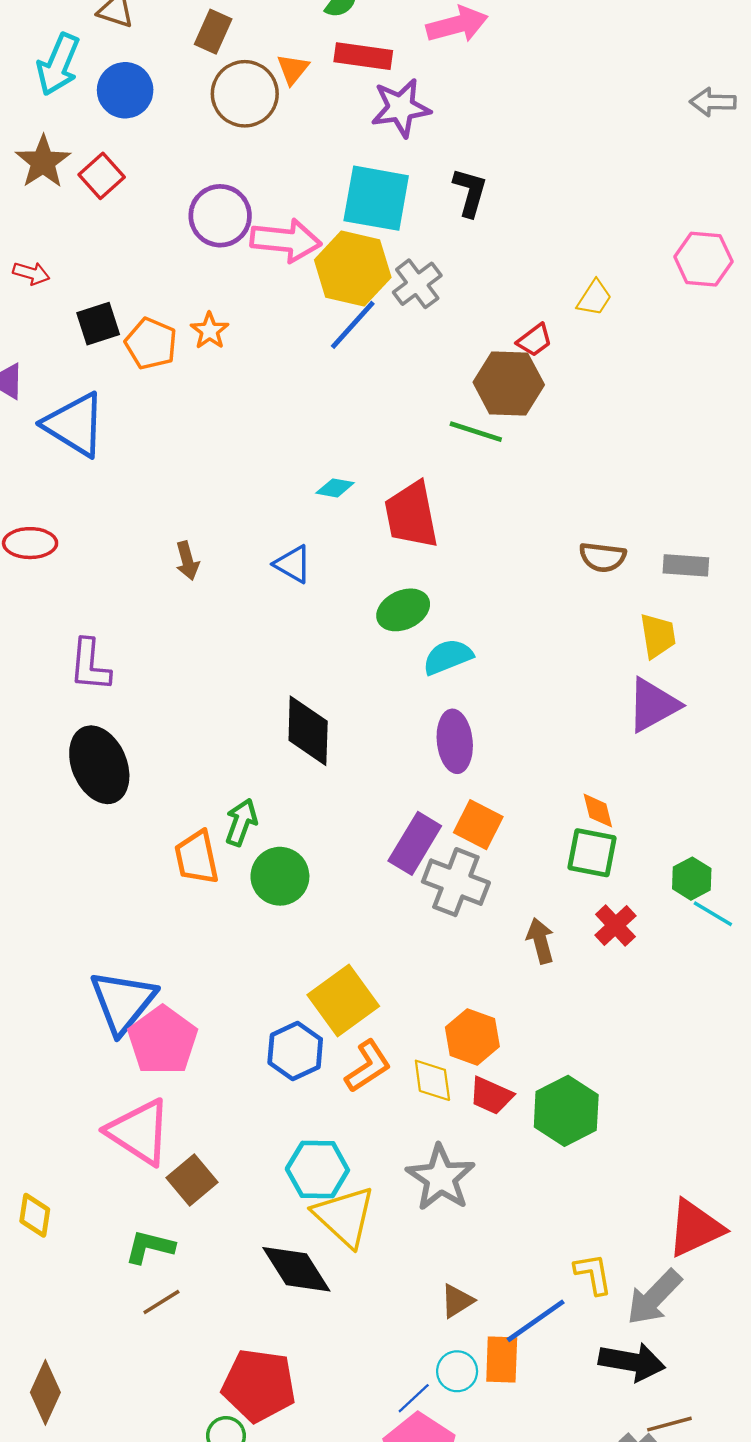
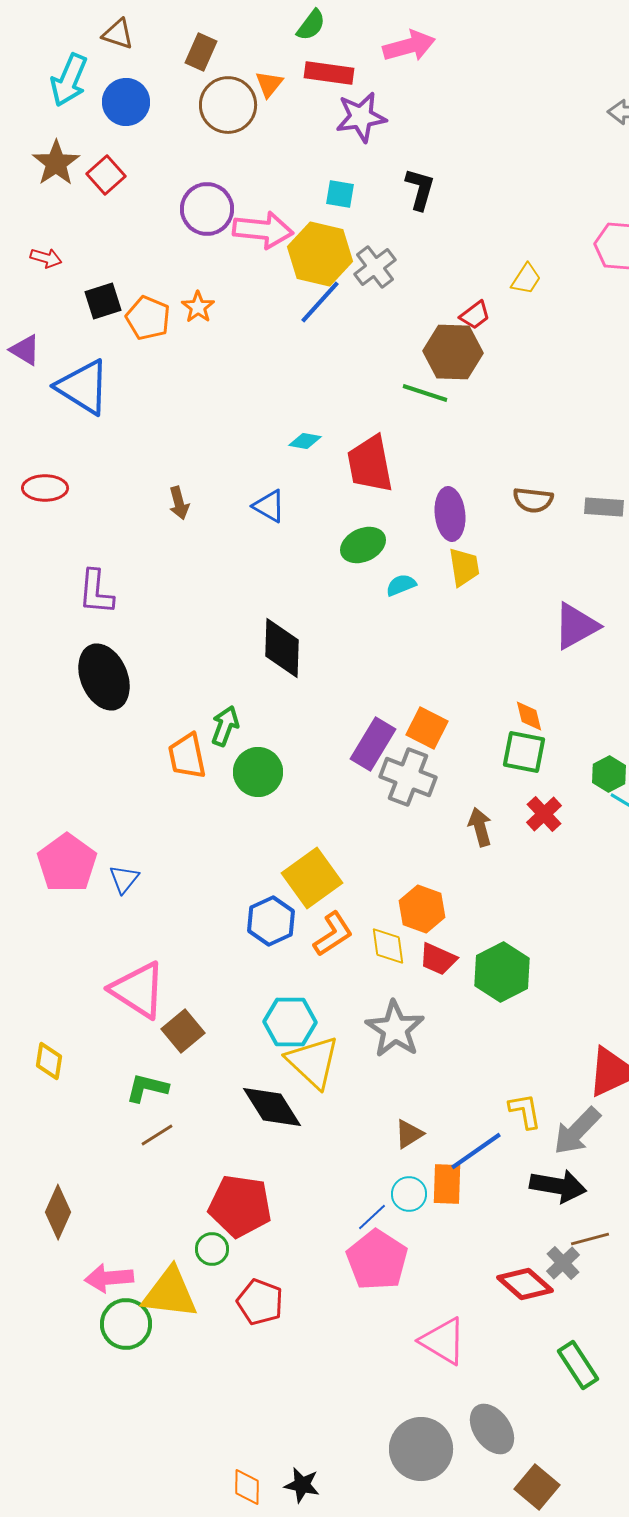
cyan square: (376, 198) -> (340, 194), size x0.5
yellow trapezoid: (658, 636) -> (464, 567), moved
cyan semicircle: (448, 657) -> (401, 585), size x0.7
purple ellipse: (455, 741) -> (450, 514), moved
blue triangle: (123, 1002) -> (124, 879), size x0.5
pink pentagon: (163, 1040) -> (67, 863), moved

